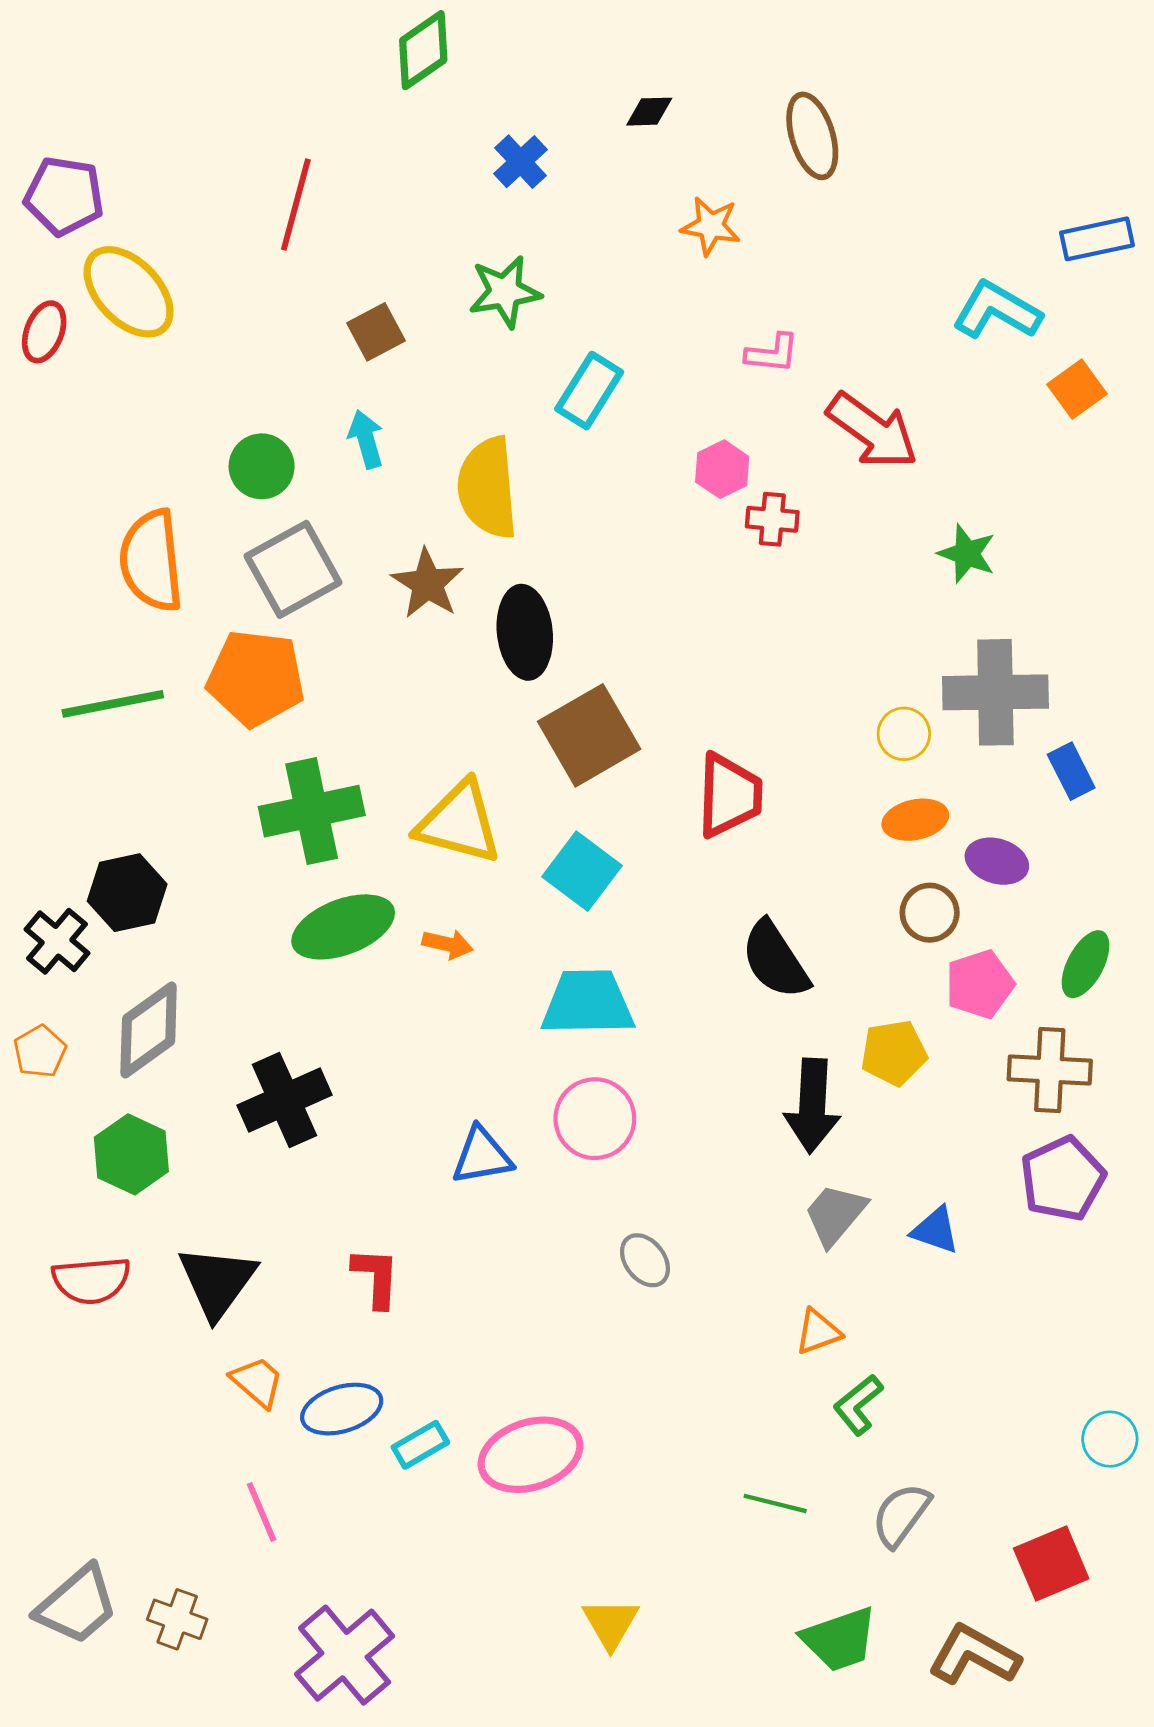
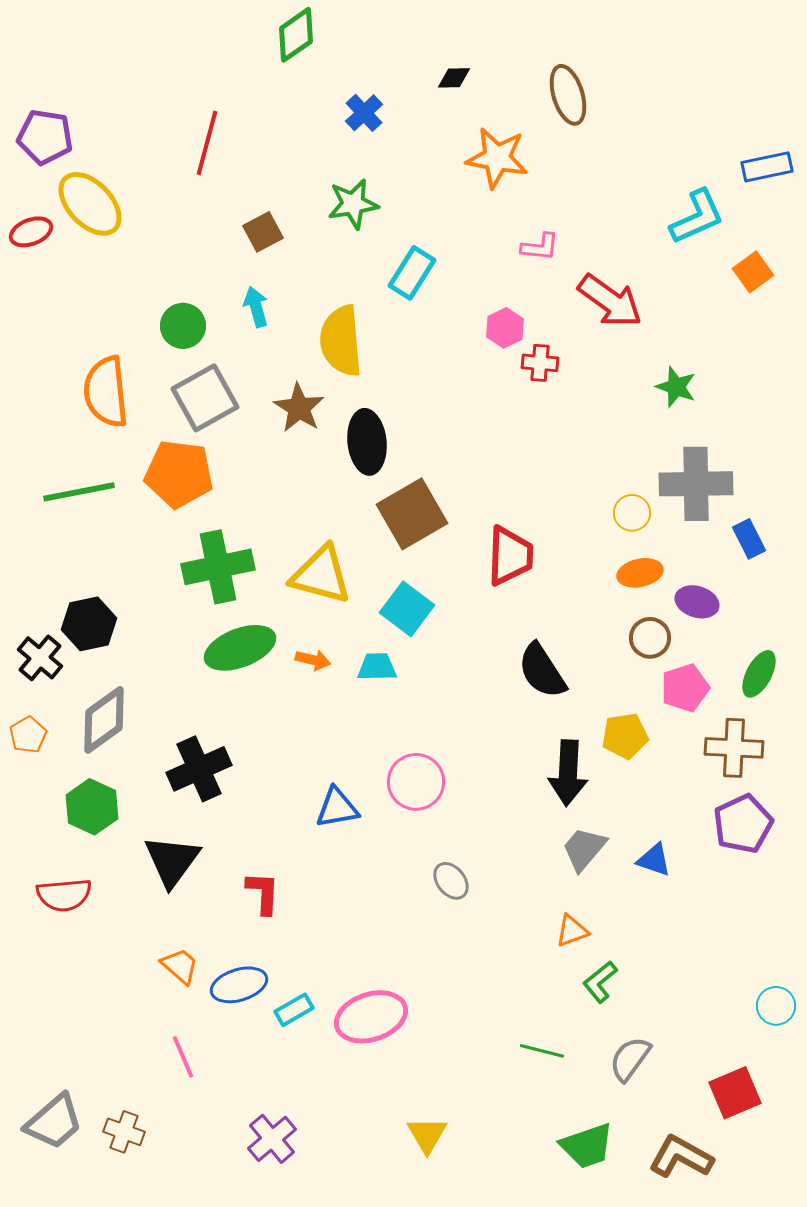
orange star: (711, 226) -> (497, 158), size x1.5
cyan L-shape: (997, 310) -> (697, 217), turned 126
red ellipse: (44, 332) -> (31, 232), turned 48
cyan trapezoid: (588, 1003) -> (377, 667), moved, size x0.6
black triangle: (217, 1282) -> (172, 861), moved
purple cross: (345, 1655) -> (272, 1139), moved, size x0.7

